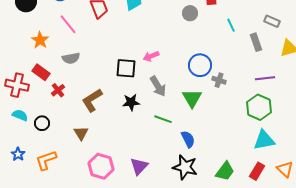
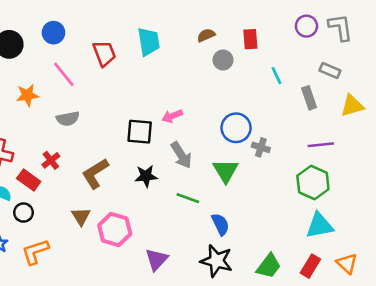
orange star: (40, 40) -> (27, 95), turned 30
red rectangle: (41, 72) -> (29, 180), moved
black circle: (42, 123) -> (23, 213), moved
pink hexagon: (101, 166) -> (115, 230), moved

